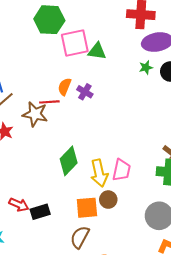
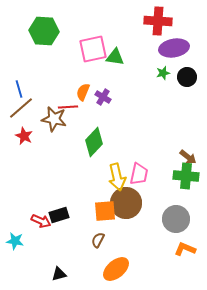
green hexagon: (49, 20) -> (44, 31), moved
green diamond: (69, 161) -> (94, 142), moved
brown circle: (108, 200) -> (126, 203), size x1.8
red arrow: (19, 205) -> (41, 221), moved
brown semicircle: (80, 237) -> (98, 240), size x0.7

